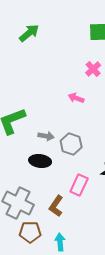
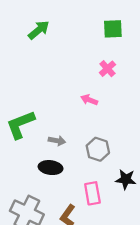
gray hexagon: (71, 144) -> (98, 149), moved
pink rectangle: (79, 185) -> (92, 193), turned -35

